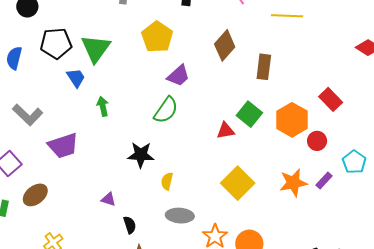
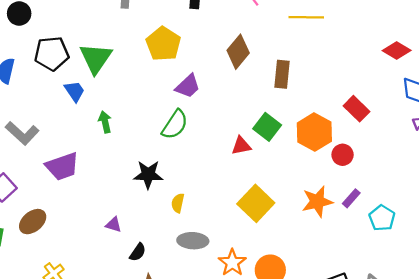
cyan pentagon: (354, 162) -> (382, 218), moved
black semicircle: (130, 225) -> (138, 252), turned 54

